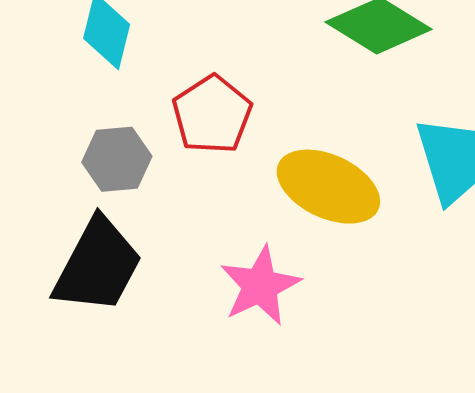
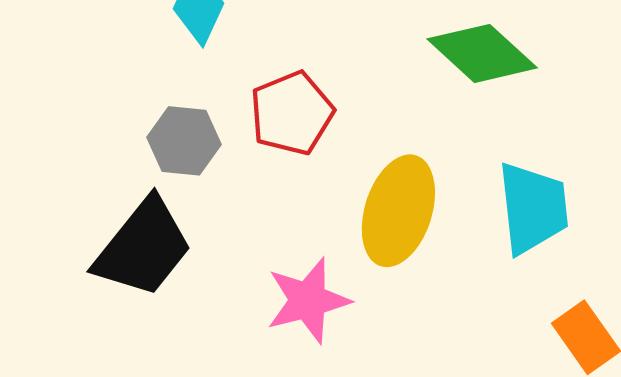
yellow ellipse: (328, 187) -> (398, 211), turned 72

